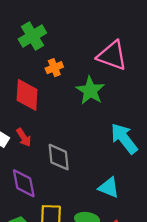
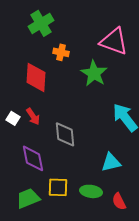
orange cross: (54, 68) -> (61, 52), turned 35
cyan triangle: (109, 188) -> (111, 162), turned -35

